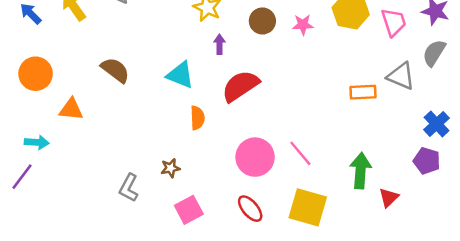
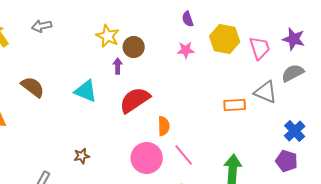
brown circle: (262, 21) -> (134, 47), moved
gray semicircle: (434, 53) -> (293, 73), turned 30
orange semicircle: (197, 118) -> (164, 126), moved
brown star: (170, 168) -> (82, 156), moved

